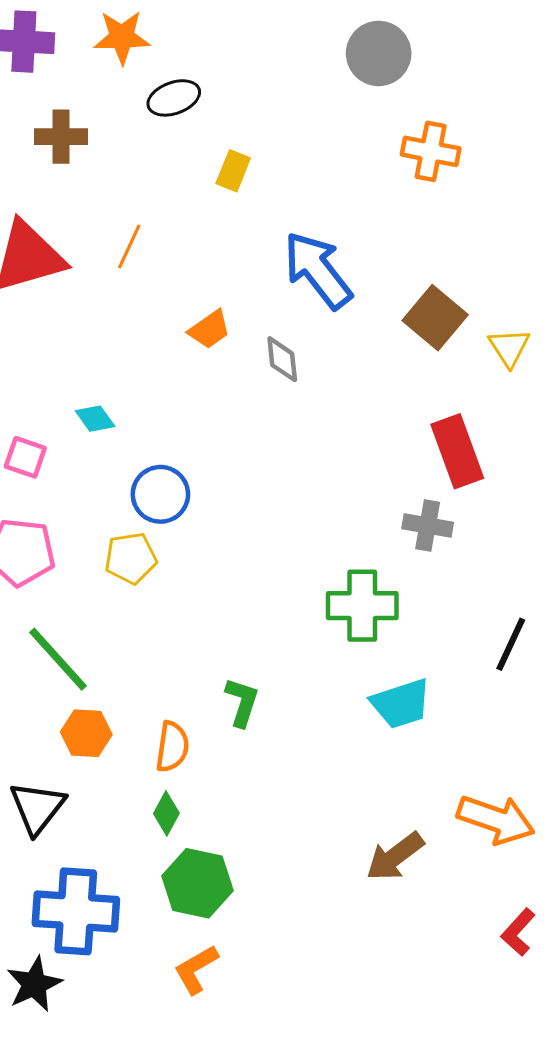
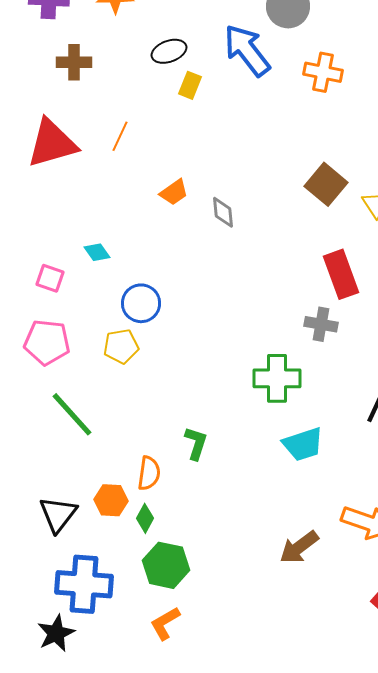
black ellipse: (174, 98) -> (169, 51), moved
blue arrow: (318, 270) -> (247, 50), moved
orange hexagon: (86, 733) -> (111, 500), moved

